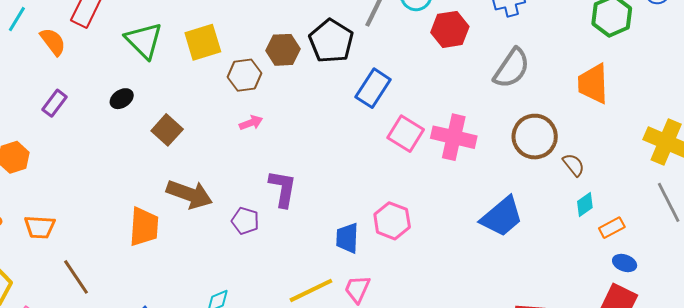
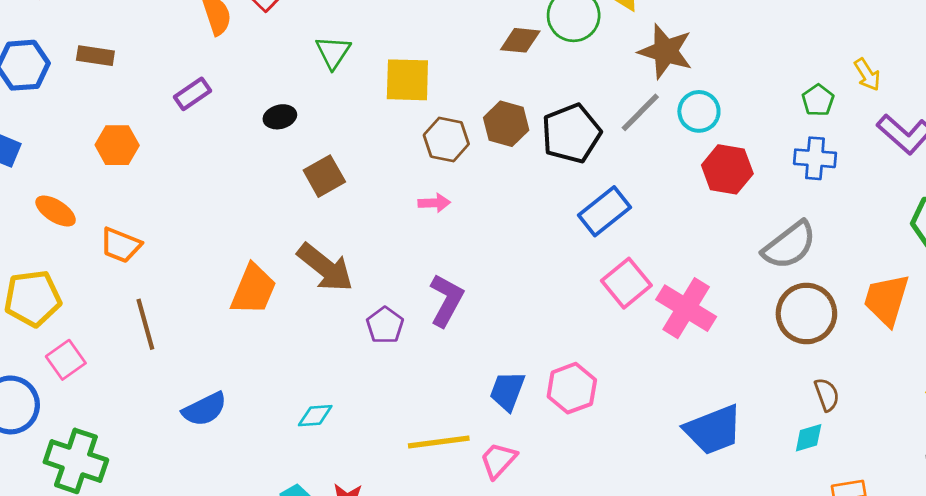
green triangle: (144, 40) -> (333, 52), size x0.7
brown circle: (535, 137) -> (806, 313), moved
cyan diamond: (585, 204) -> (809, 438), moved

